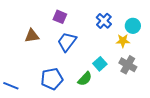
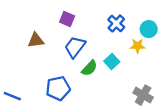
cyan square: (100, 64) -> (112, 61), moved
gray cross: (128, 65) -> (143, 95), moved
green semicircle: (85, 79) -> (89, 68), moved

